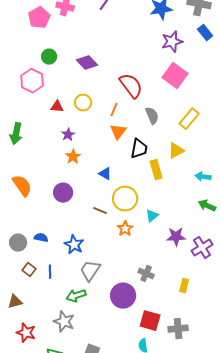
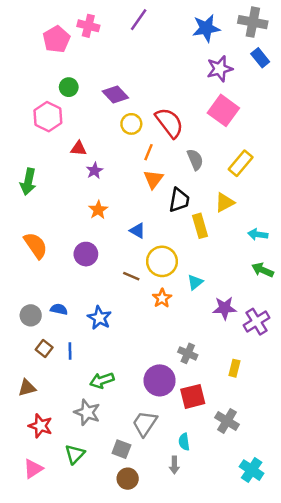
yellow circle: (83, 103) -> (131, 124), moved
purple star: (68, 135) -> (94, 171), moved
gray trapezoid: (90, 271) -> (145, 423), moved
red square: (150, 321) -> (193, 396), moved, turned -30
gray cross: (178, 329) -> (227, 421), turned 36

